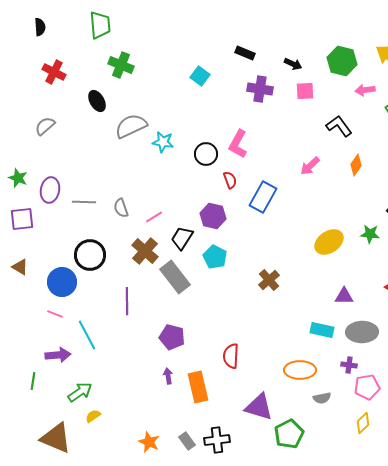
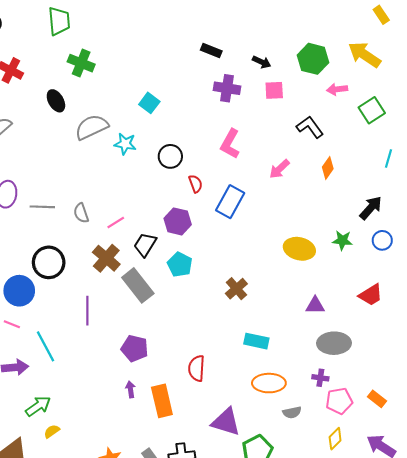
cyan square: (200, 76) -> (149, 103), moved
pink L-shape: (238, 144) -> (230, 144), moved
yellow ellipse: (329, 242) -> (299, 249), turned 48
cyan rectangle: (322, 330) -> (256, 341), moved

